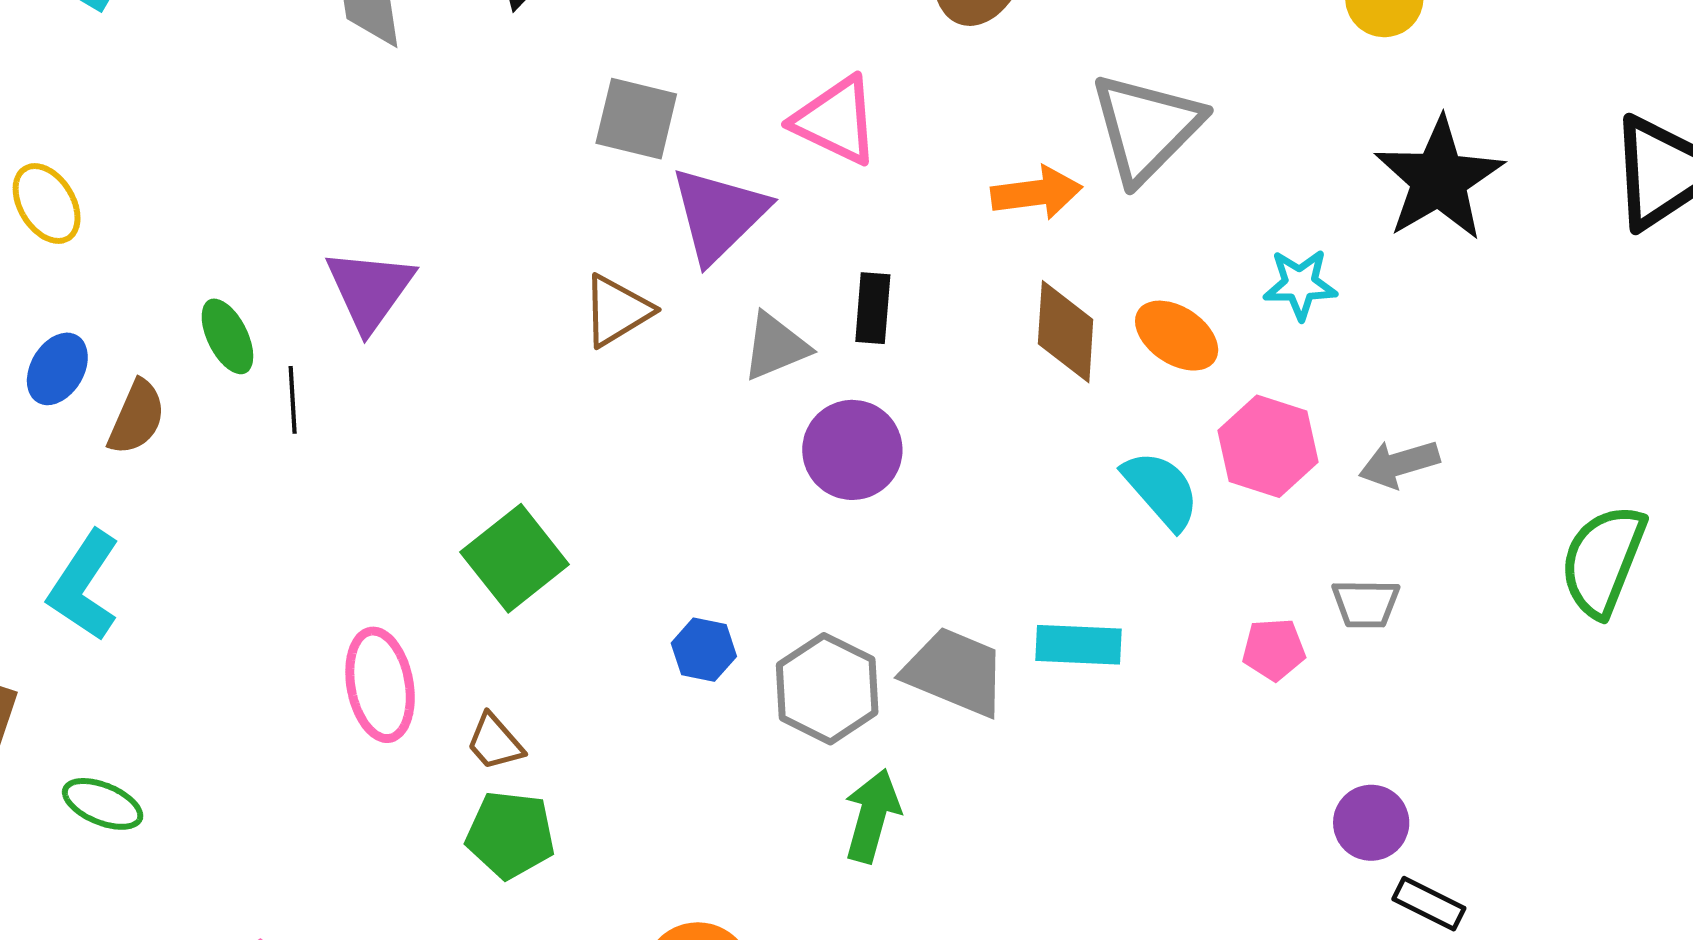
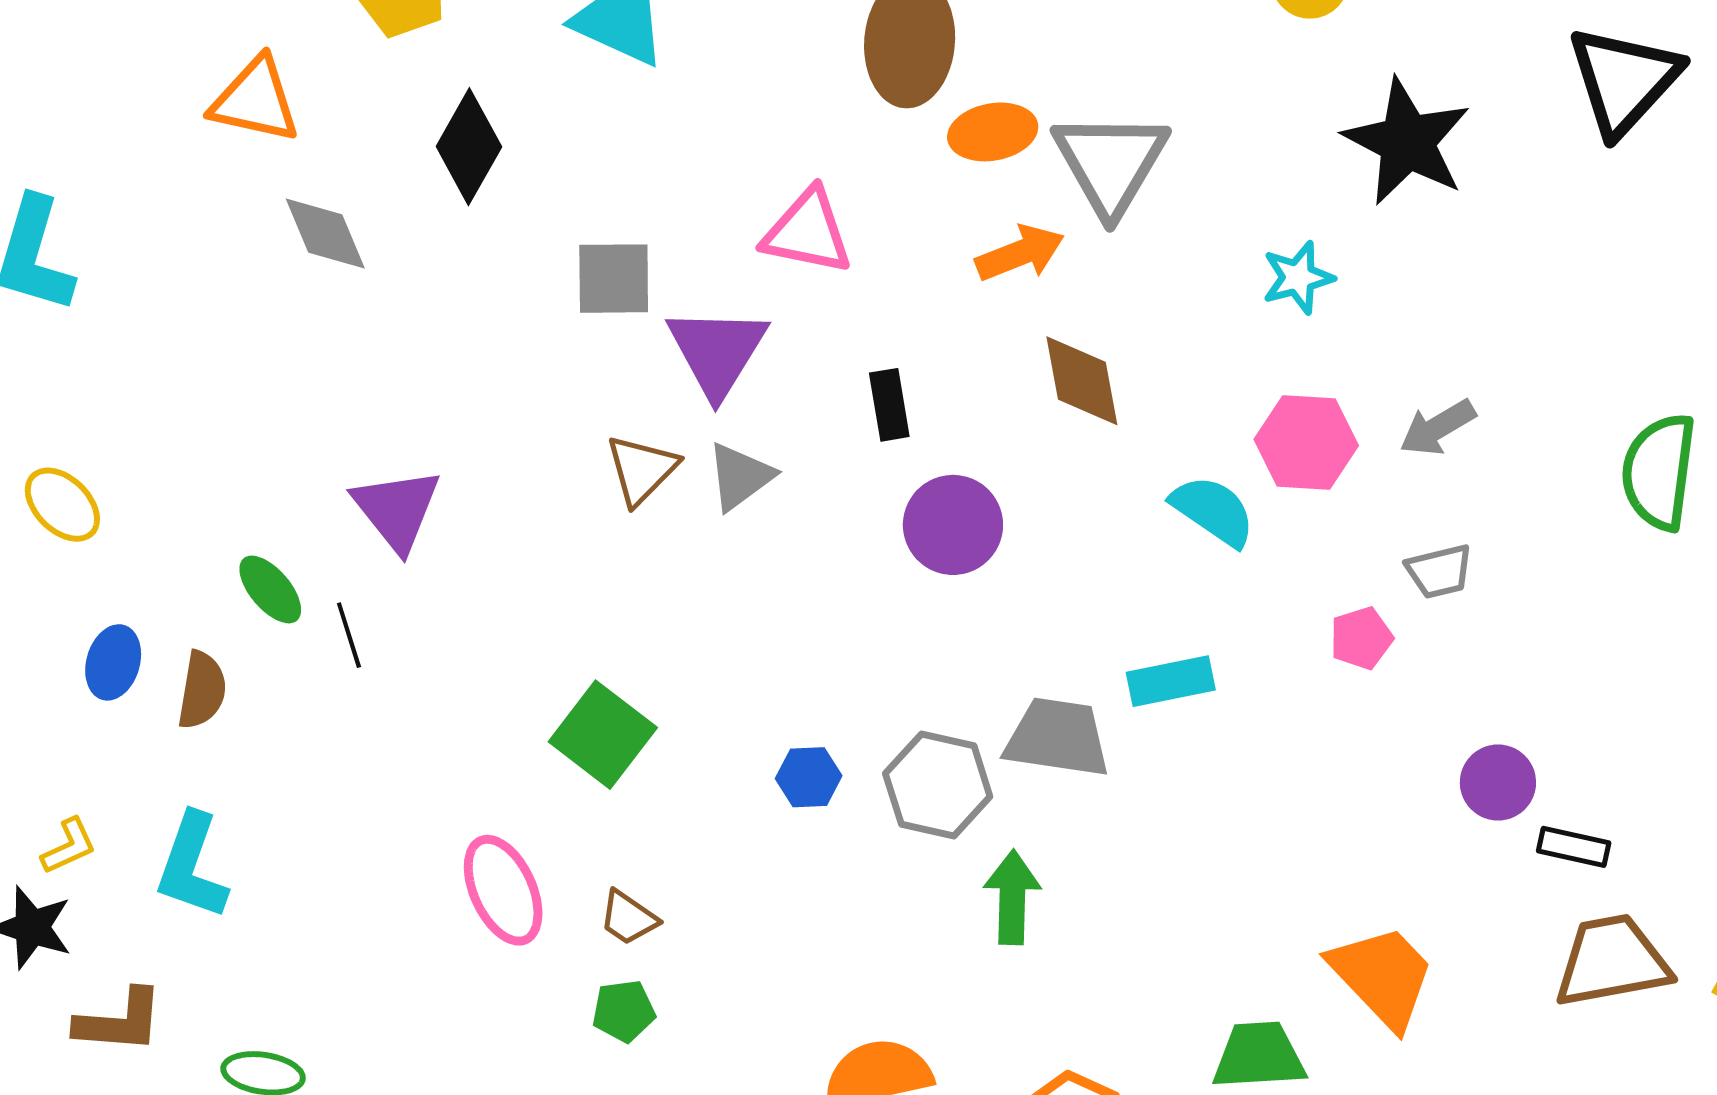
orange ellipse: (1177, 336) -> (993, 132), moved, turned -30
gray triangle: (775, 346) -> (740, 476), moved
purple circle: (852, 450) -> (953, 525), moved
green pentagon: (510, 835) -> (624, 1011), moved, size x0.7

